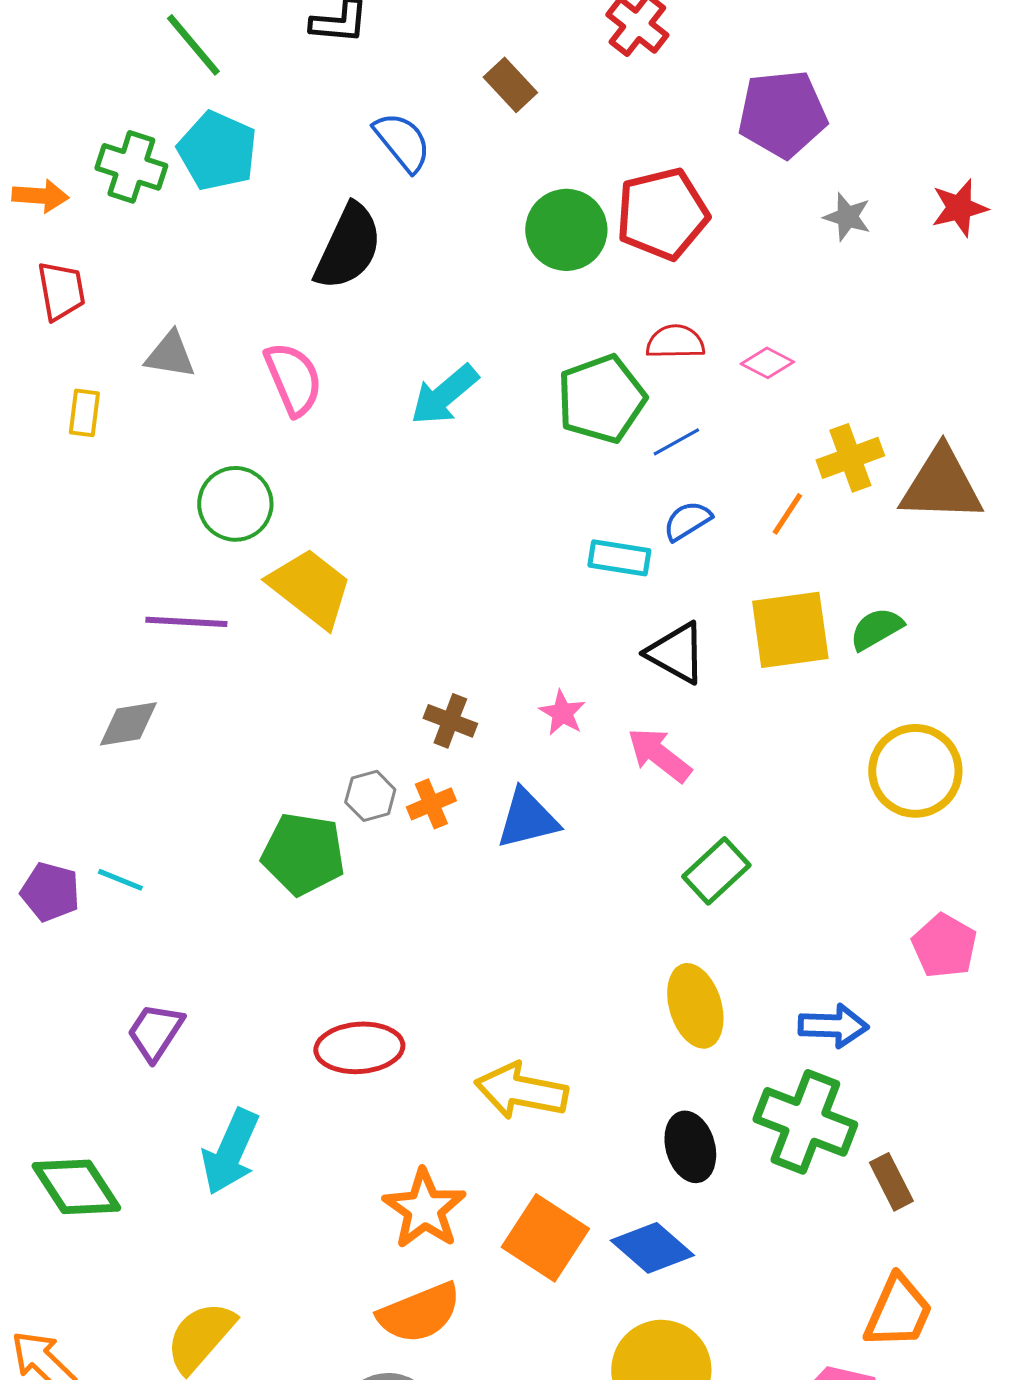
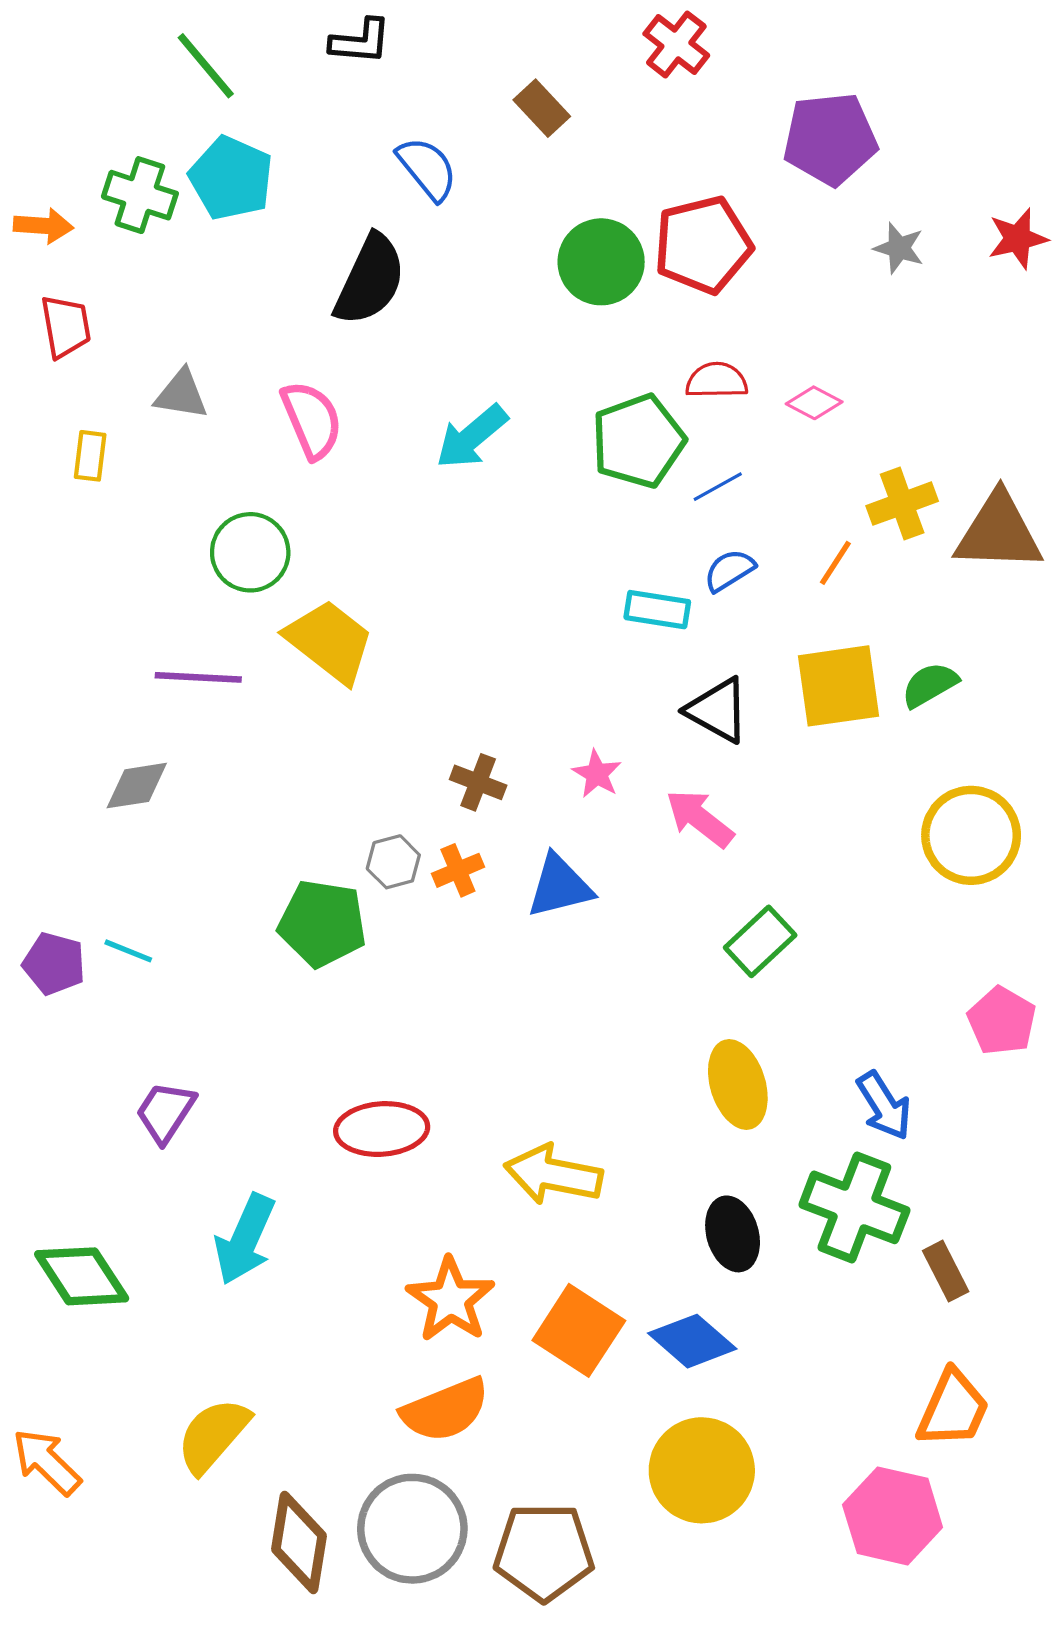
blue arrow: (833, 1026) -> (884, 1106), turned 56

